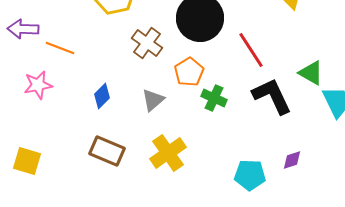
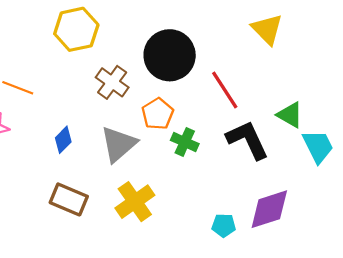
gray triangle: (153, 100) -> (119, 144), size x1.5
purple diamond: (292, 160) -> (269, 209), size x2.0
cyan pentagon: (250, 175) -> (224, 225), size x0.7

